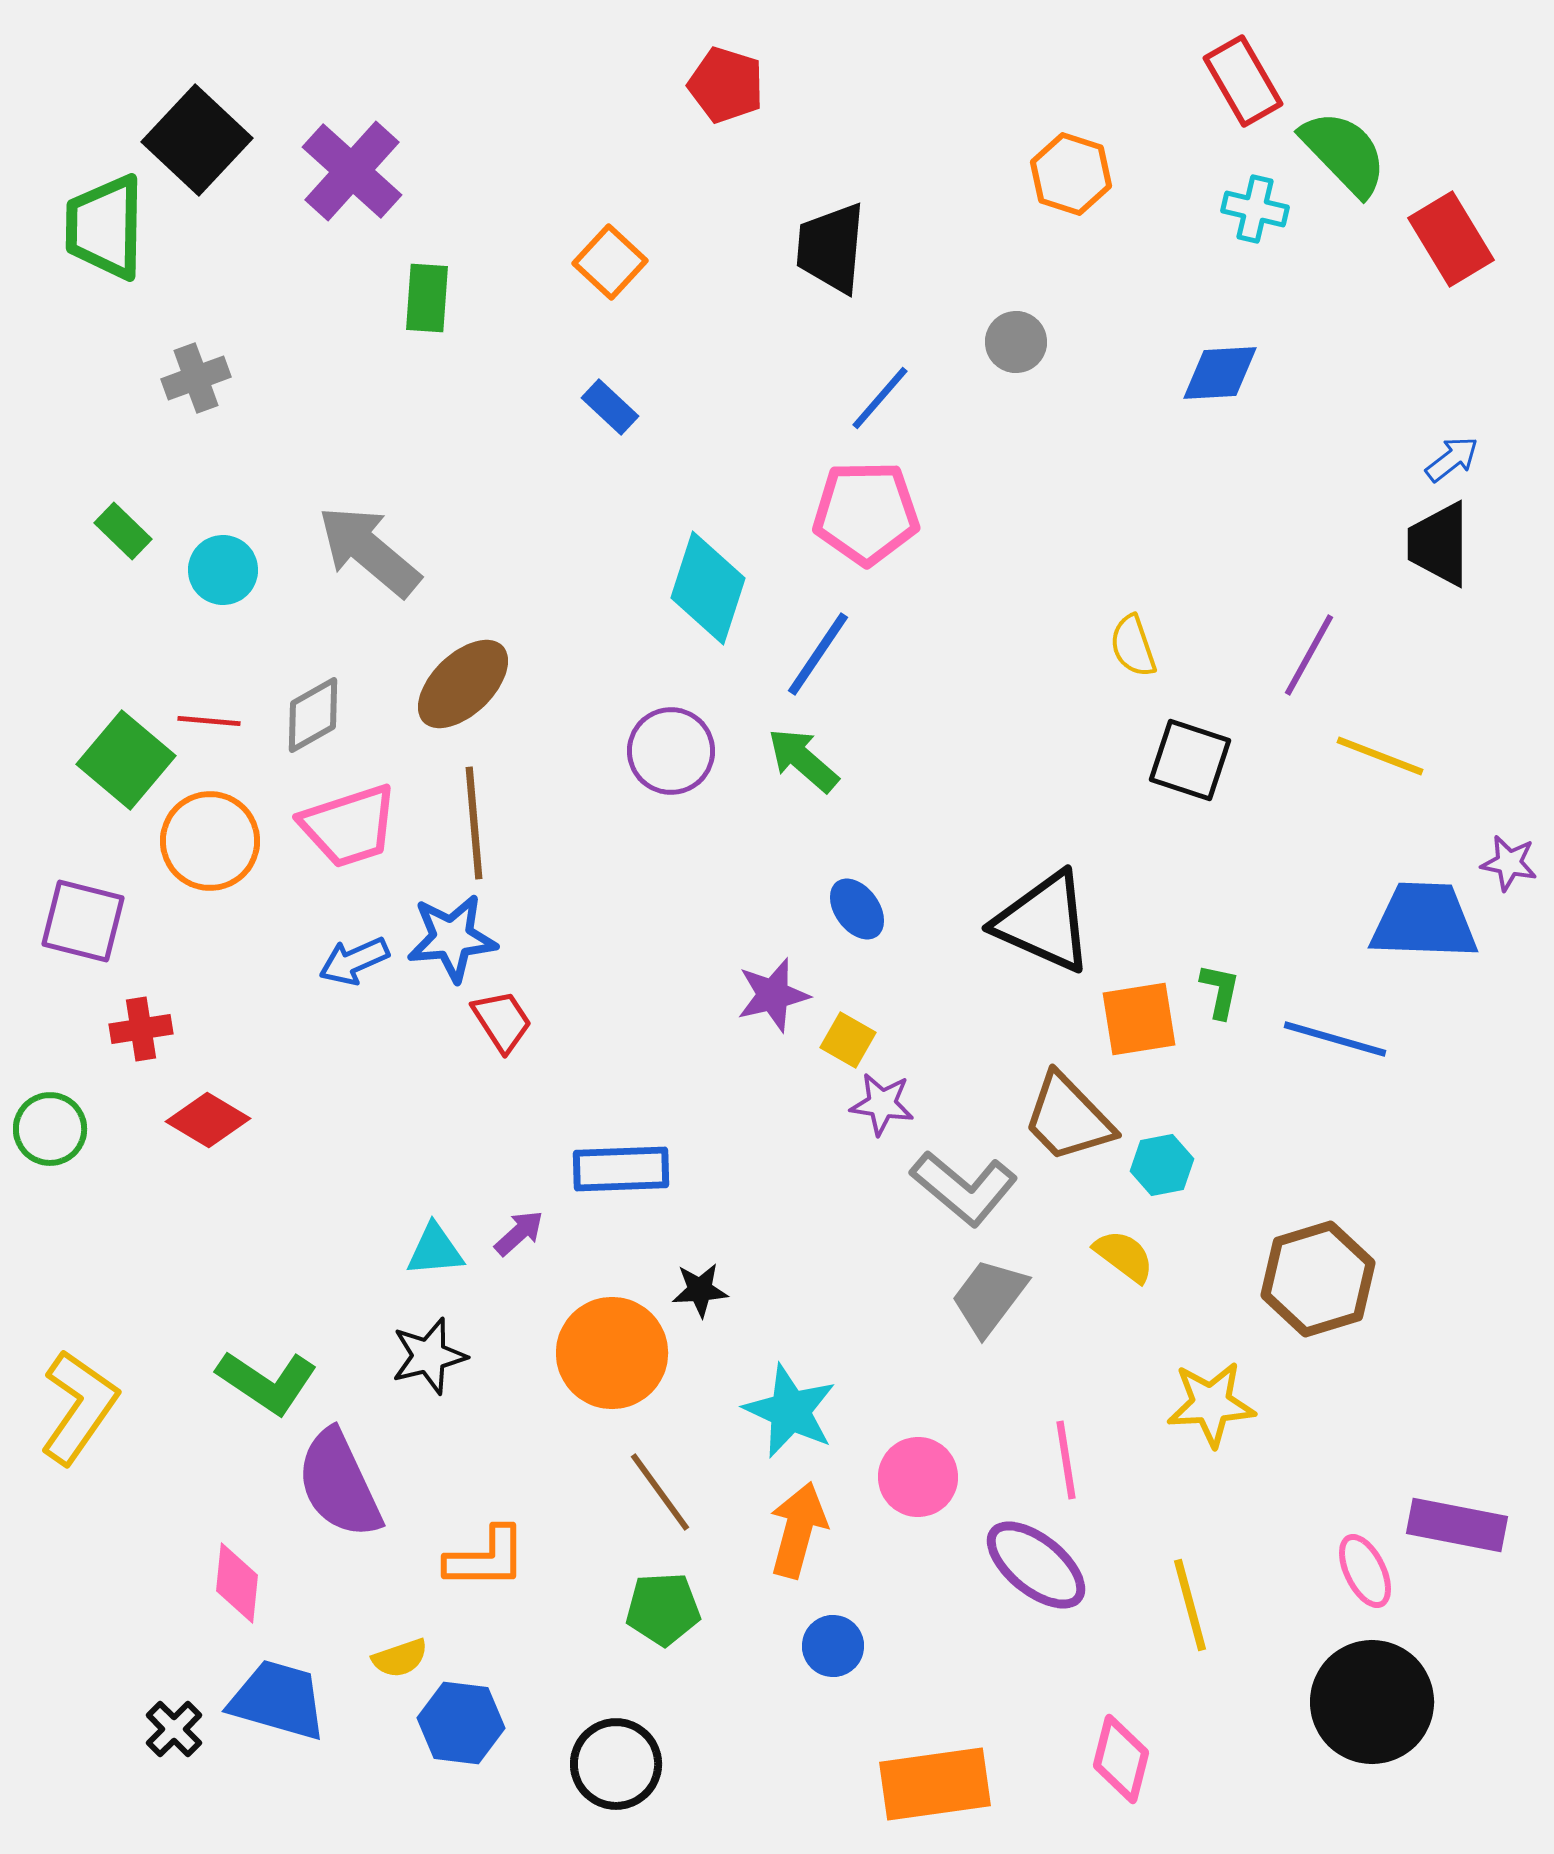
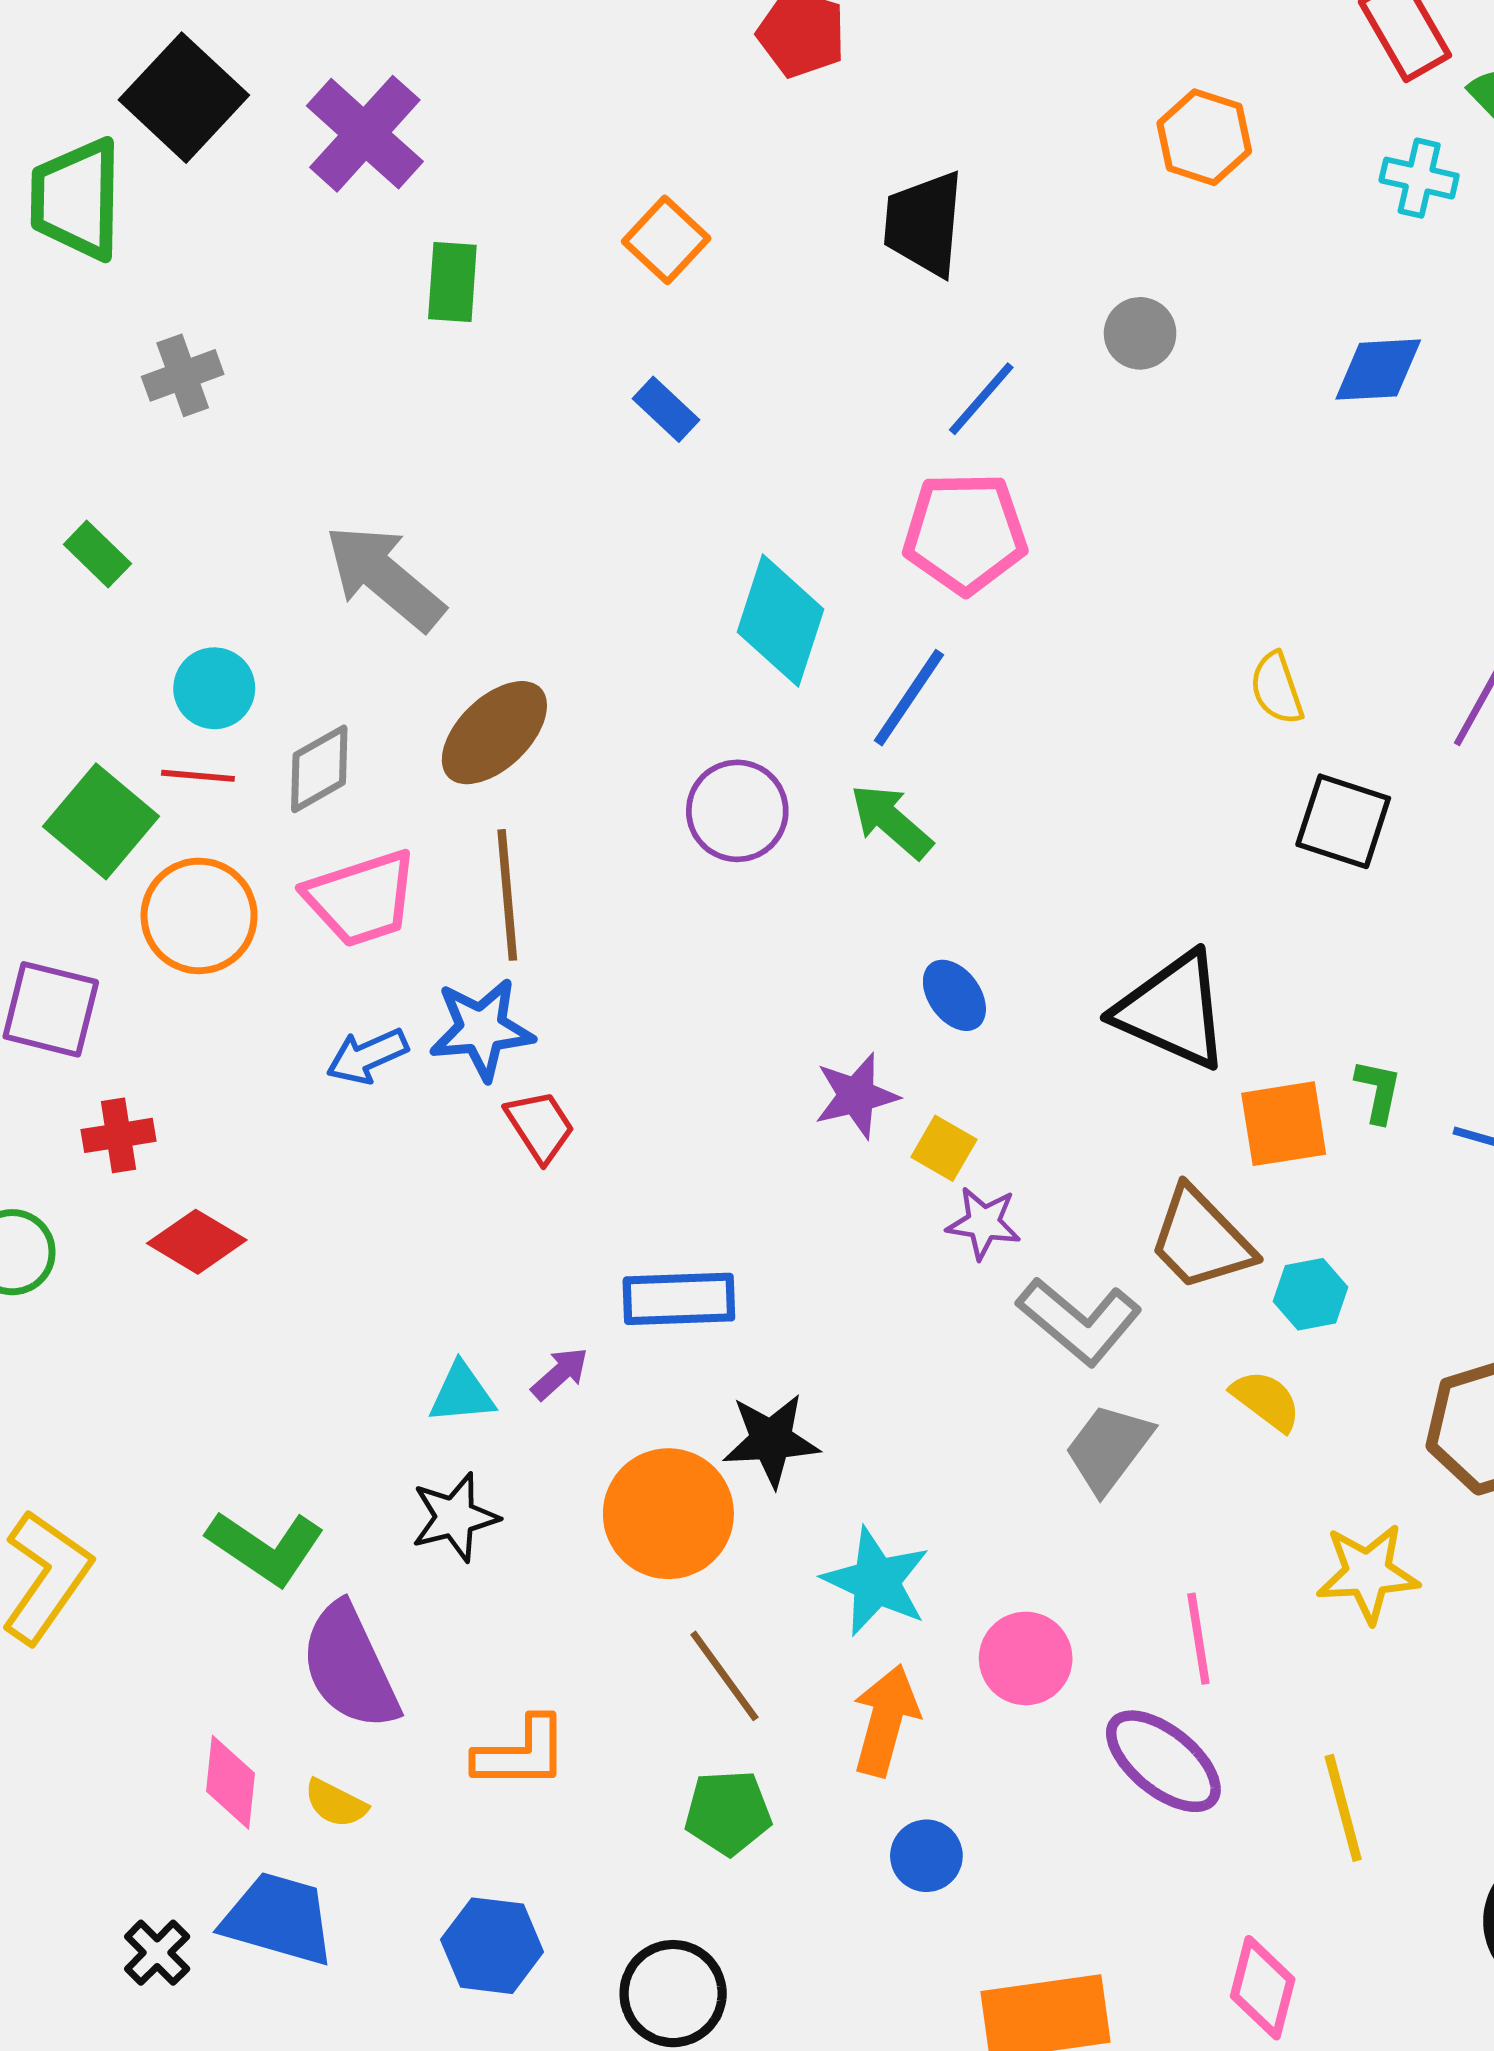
cyan circle: (223, 570) -> (214, 688), moved
black star: (700, 1290) -> (771, 1440), size x1.5
yellow semicircle: (400, 1658) -> (336, 1803), moved, turned 46

